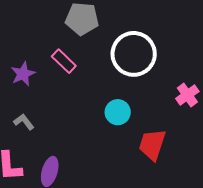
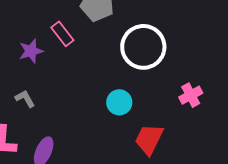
pink rectangle: (64, 61) -> (62, 34), moved

